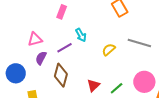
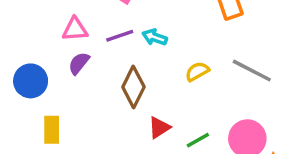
cyan arrow: (81, 35) -> (155, 37), turned 128
purple line: (64, 48) -> (120, 36), moved
brown diamond: (61, 75) -> (133, 87), moved

